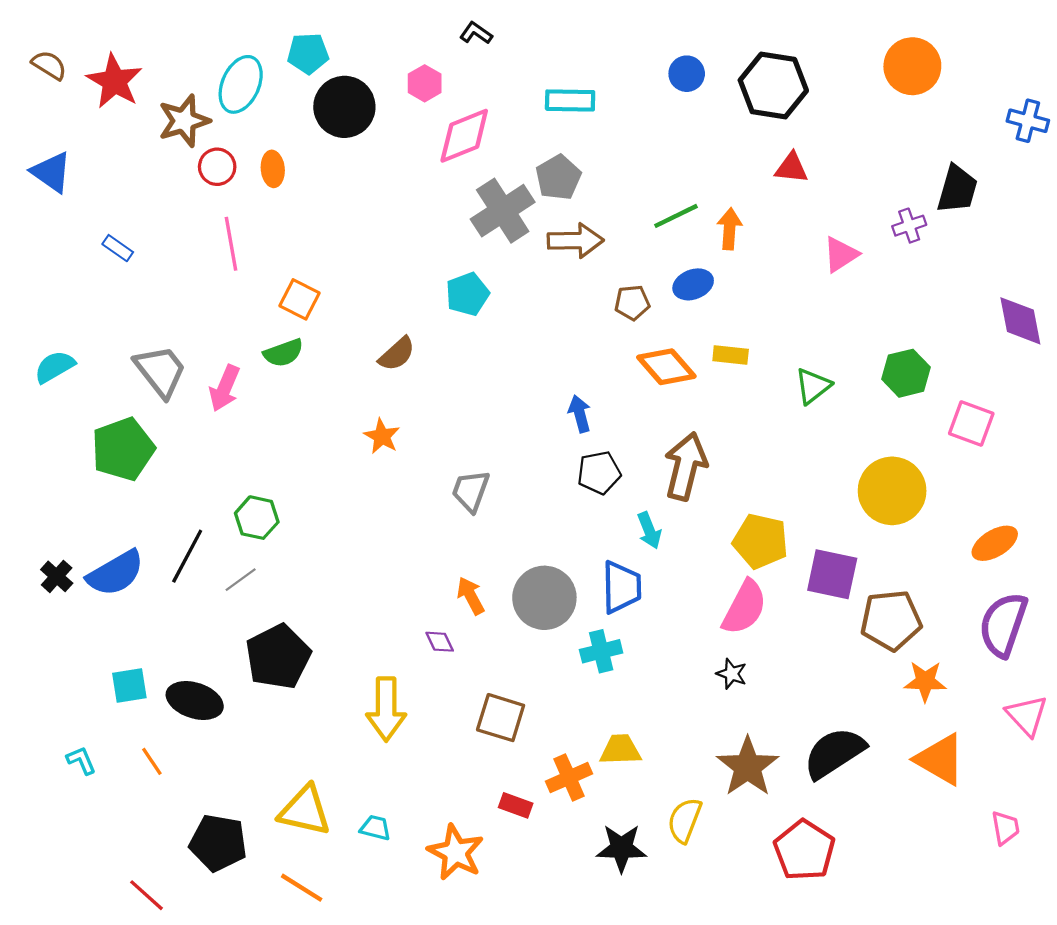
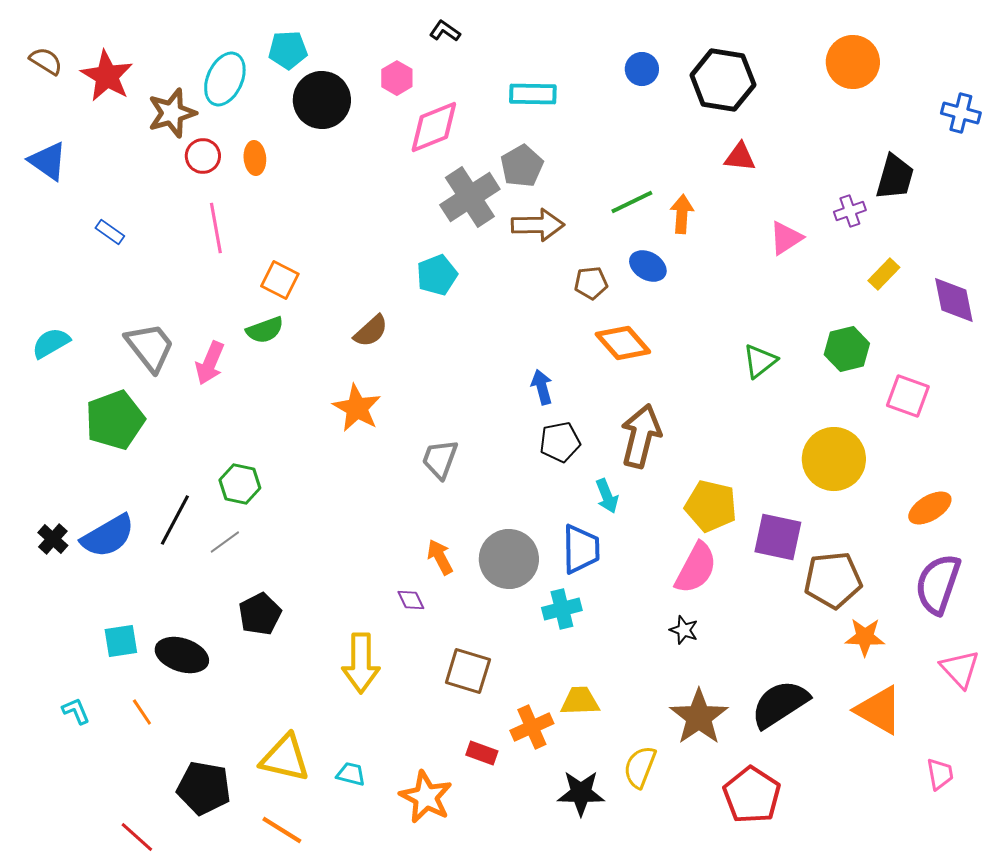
blue ellipse: (693, 284) -> (648, 266), turned 51
yellow rectangle: (731, 355) -> (884, 274), moved, turned -52
orange star: (382, 436) -> (357, 408), size x1.4
black pentagon: (278, 657) -> (260, 614), size x0.7

